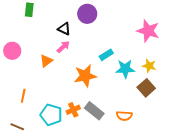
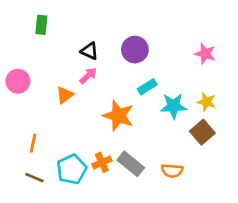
purple circle: (87, 14) -> (135, 50), moved
pink star: (148, 31) -> (205, 54), size x0.7
orange star: (85, 76) -> (118, 116), turned 30
cyan pentagon: (51, 115) -> (72, 169), turned 30
brown line: (17, 127) -> (34, 178), moved

